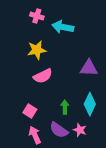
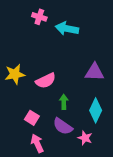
yellow star: (37, 50) -> (15, 74), moved
green arrow: (65, 107) -> (64, 102), moved
purple semicircle: (59, 130) -> (63, 126), moved

